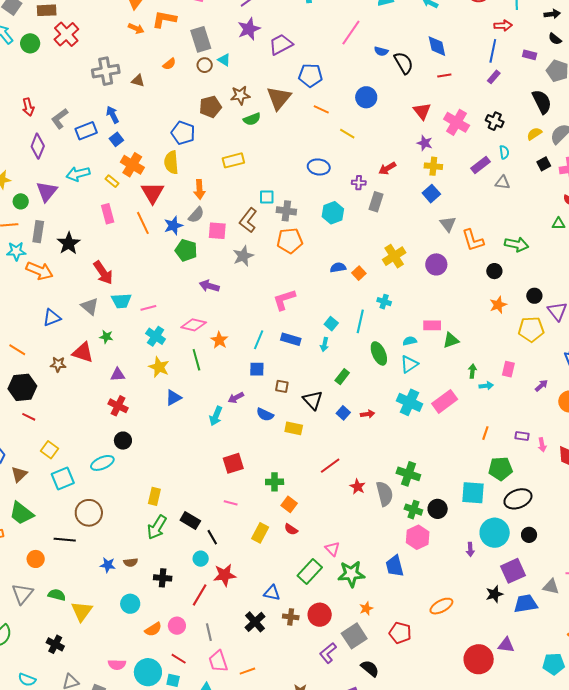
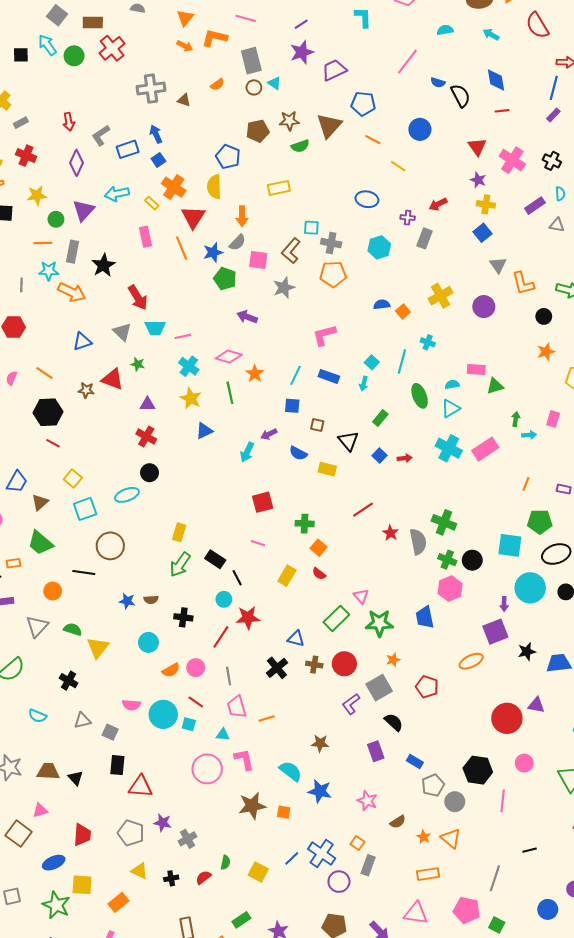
purple square: (513, 571) -> (495, 632), moved

